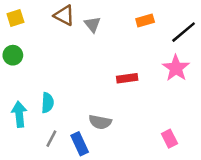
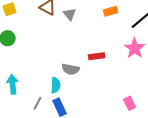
cyan semicircle: (48, 103) -> (56, 85), moved
gray semicircle: (100, 122) -> (71, 69), moved

